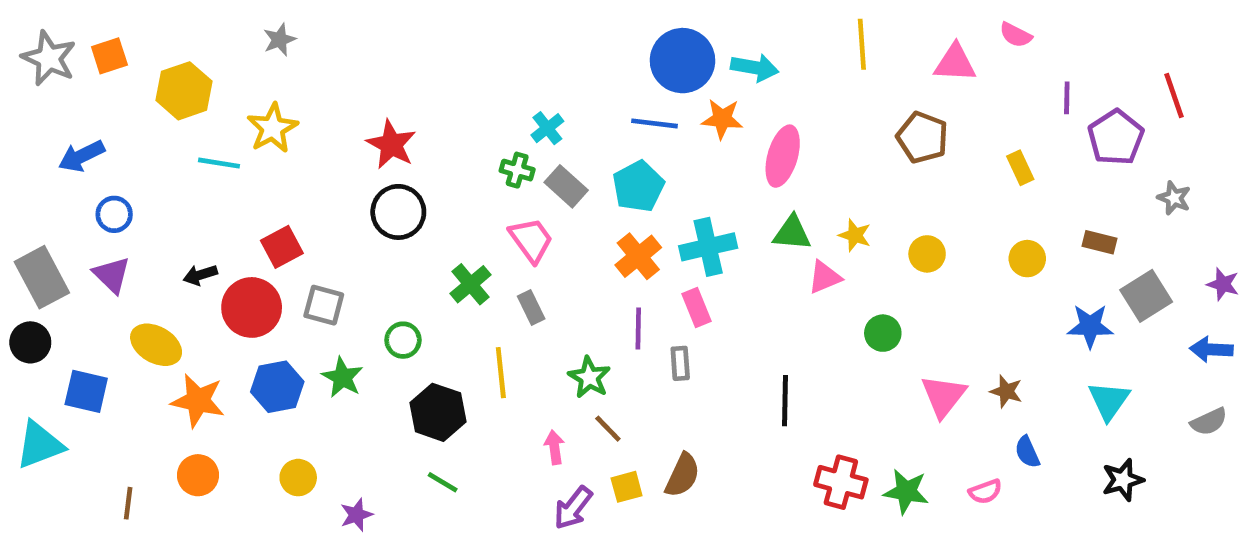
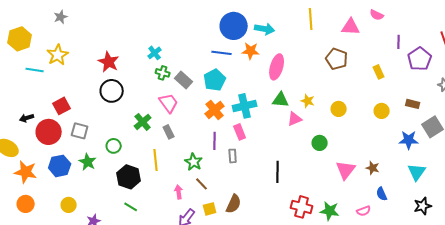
cyan cross: (547, 128) -> (155, 53), moved

